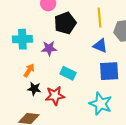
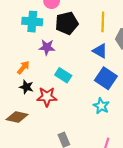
cyan cross: (22, 39) -> (32, 22), moved
blue square: (109, 71) -> (106, 78), turned 30
cyan star: (101, 104) -> (101, 106), moved, size x0.7

